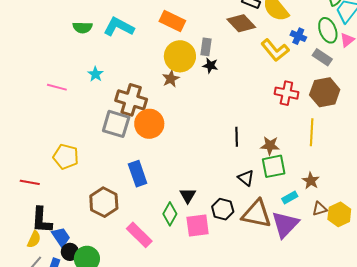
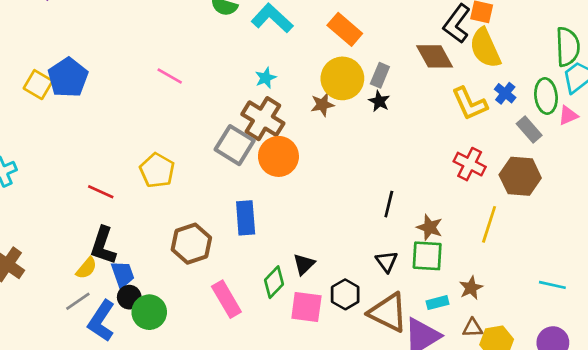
cyan star: (96, 74) -> (266, 78), moved

